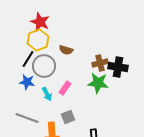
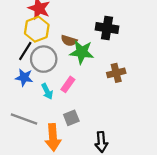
brown cross: (100, 63) -> (116, 73), moved
black cross: (118, 67) -> (107, 28), moved
green star: (98, 83) -> (82, 52), moved

